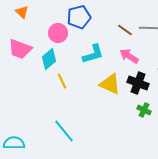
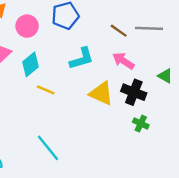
pink circle: (58, 33) -> (27, 26), moved
yellow line: (62, 81) -> (46, 90), turned -42

